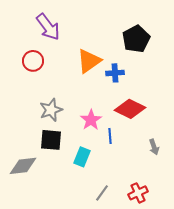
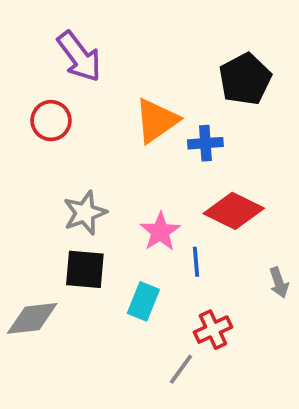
red cross: (138, 193) -> (213, 330), moved

